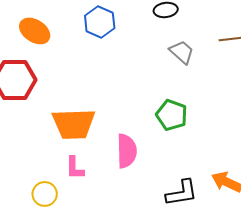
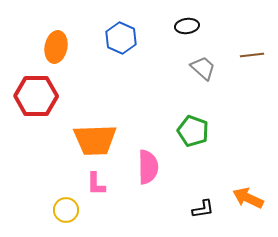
orange ellipse: (35, 31) -> (56, 47), turned 68
black L-shape: (182, 193) -> (203, 209), size x0.7

